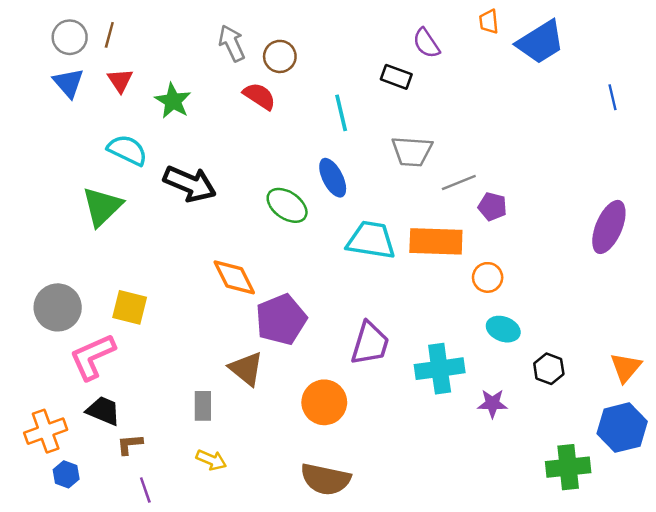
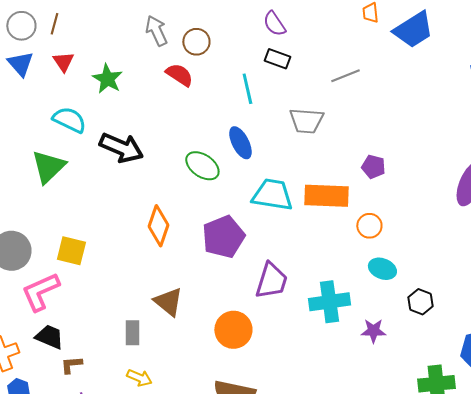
purple semicircle: (426, 43) -> (274, 24), moved
black rectangle: (396, 77) -> (277, 59), moved
gray line: (459, 183) -> (345, 76), moved
orange diamond: (234, 277) -> (158, 226), turned 45
purple pentagon: (281, 319) -> (223, 237), moved

